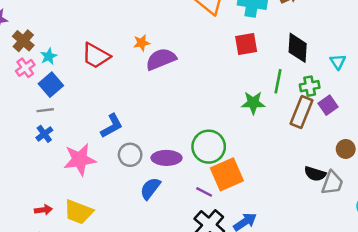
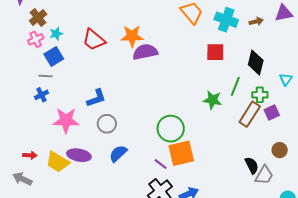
orange star: (142, 43) -> (132, 36), size x1.6
purple ellipse: (167, 158) -> (79, 155), moved
black semicircle: (315, 174) -> (252, 165), turned -144

